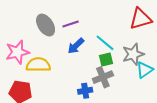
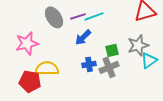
cyan line: (105, 43) -> (94, 16), moved, turned -60
yellow semicircle: (38, 65) -> (47, 68), moved
blue cross: (85, 91) -> (89, 64), moved

